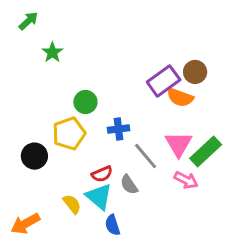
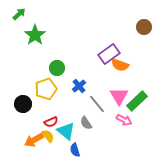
green star: (52, 52) -> (35, 35), size x1.5
brown circle: (195, 72) -> (144, 27), moved
blue cross: (118, 129) -> (79, 86), turned -32
red semicircle: (102, 174) -> (51, 122), moved
orange arrow: (25, 224) -> (34, 140), moved

